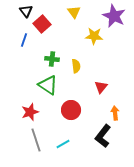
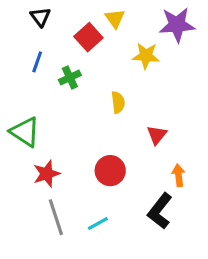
purple star: (114, 16) -> (177, 25), turned -30
red square: (42, 24) -> (88, 37), moved
green cross: (52, 59) -> (70, 77), moved, turned -32
green triangle: (48, 85) -> (25, 132), moved

